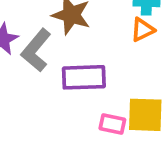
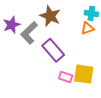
purple rectangle: (84, 77) -> (53, 50), turned 45

